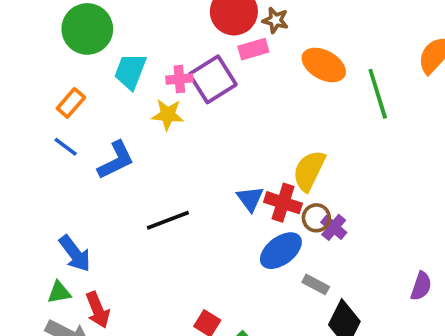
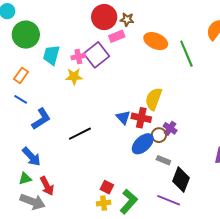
blue L-shape: (116, 160) -> (41, 119), moved
brown circle: (316, 218) -> (159, 135), moved

